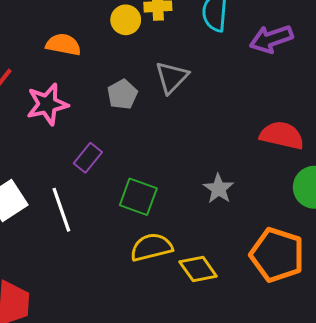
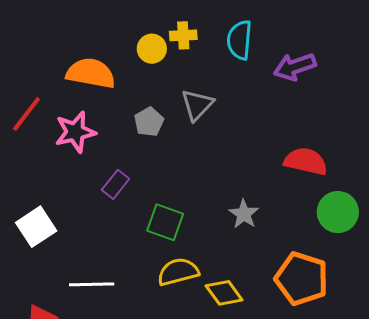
orange semicircle: (63, 45) -> (91, 73), size x1.4
white line: (61, 210) -> (92, 284), moved, turned -72

